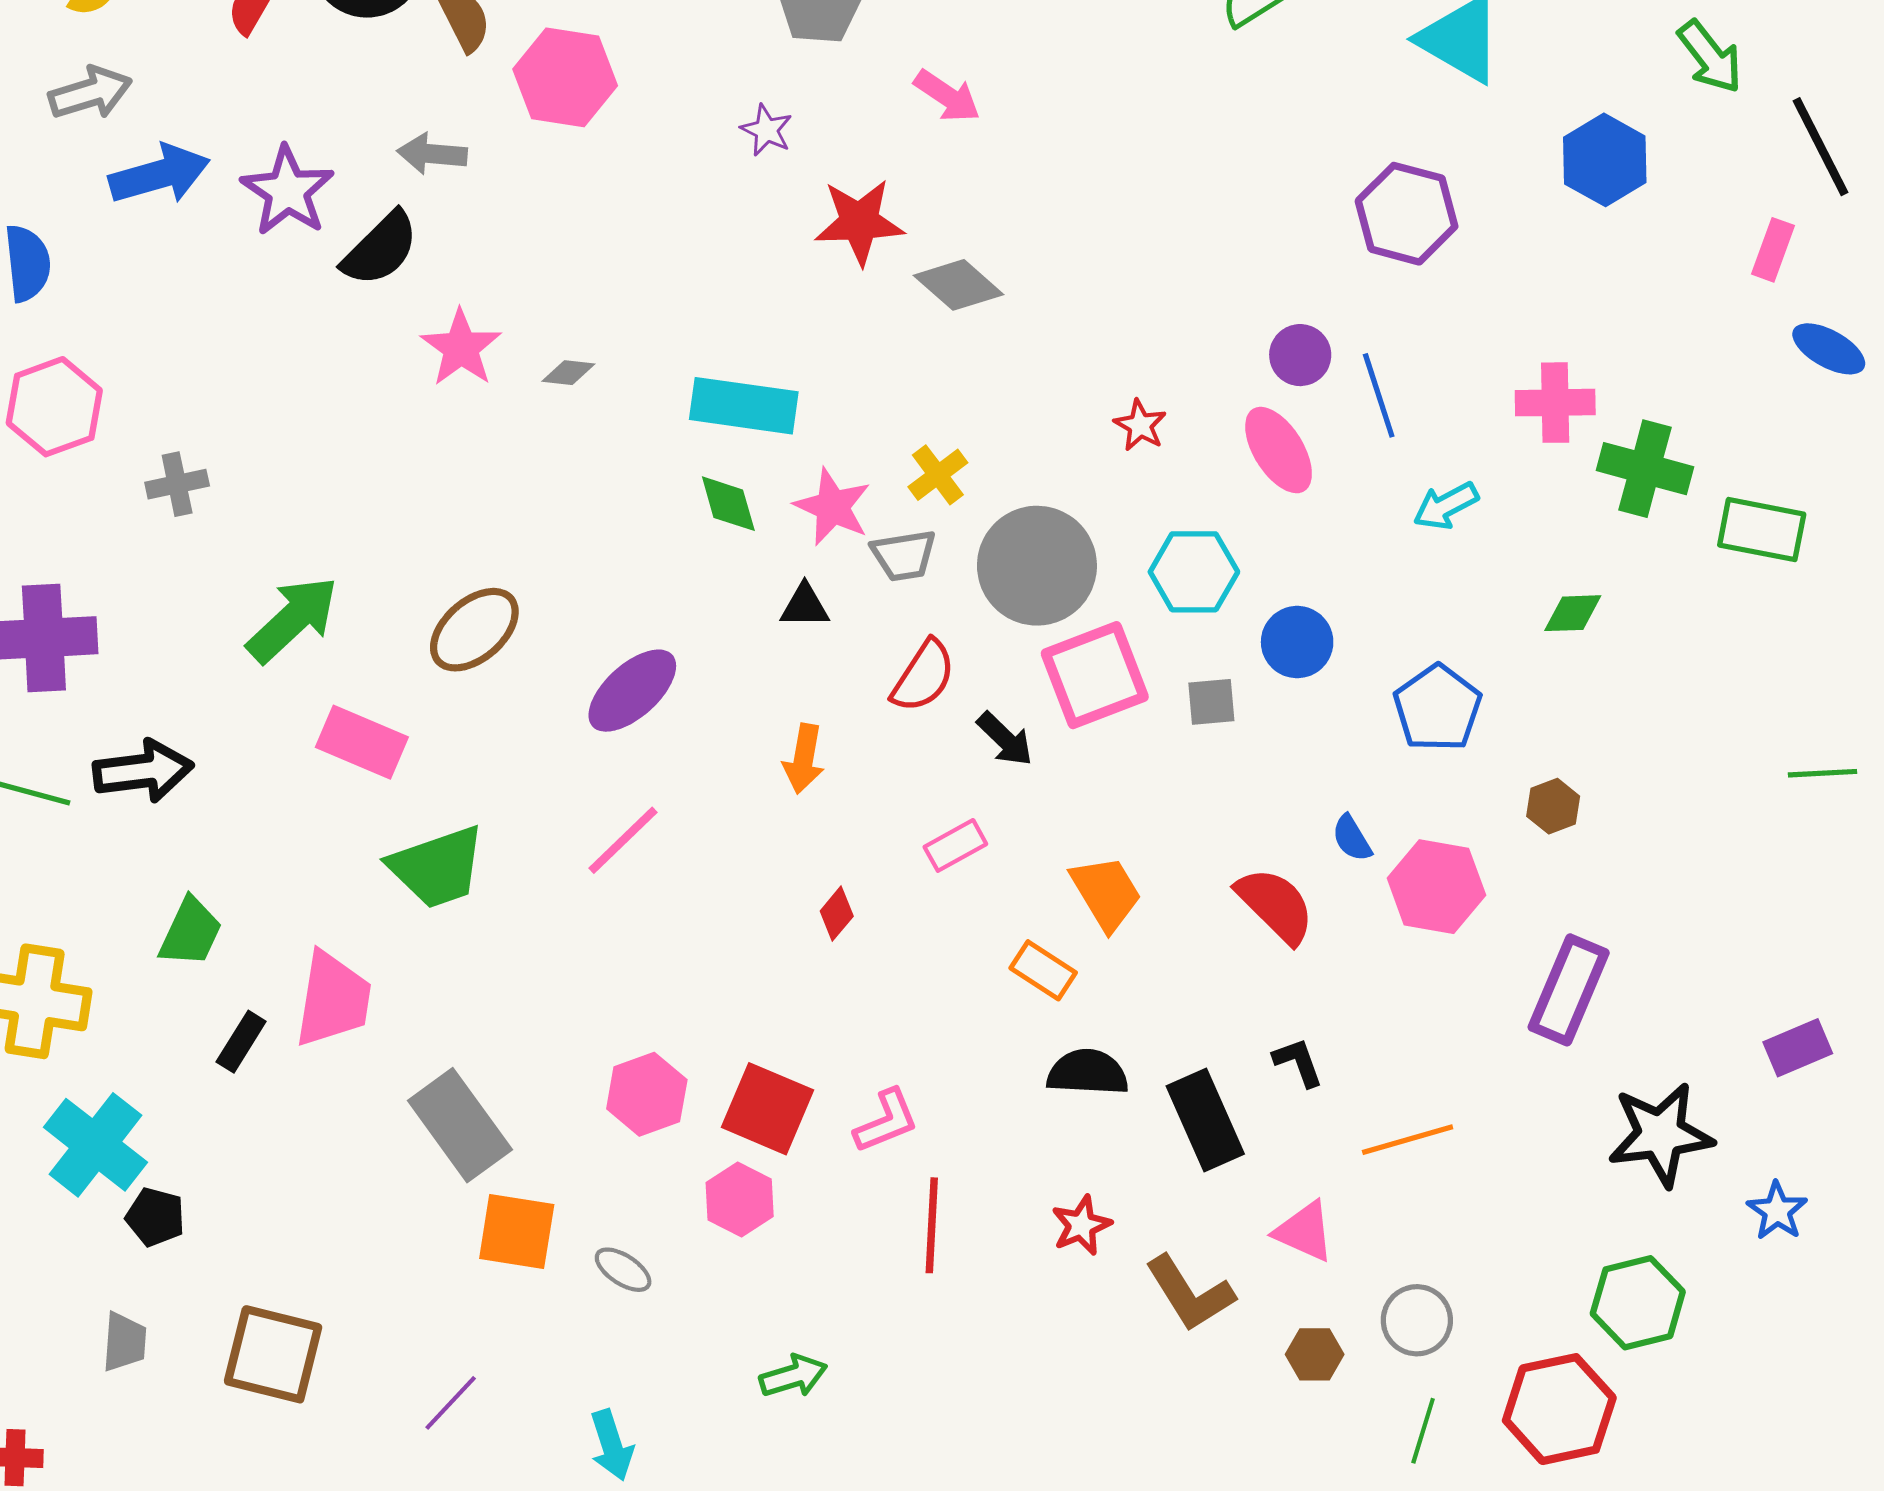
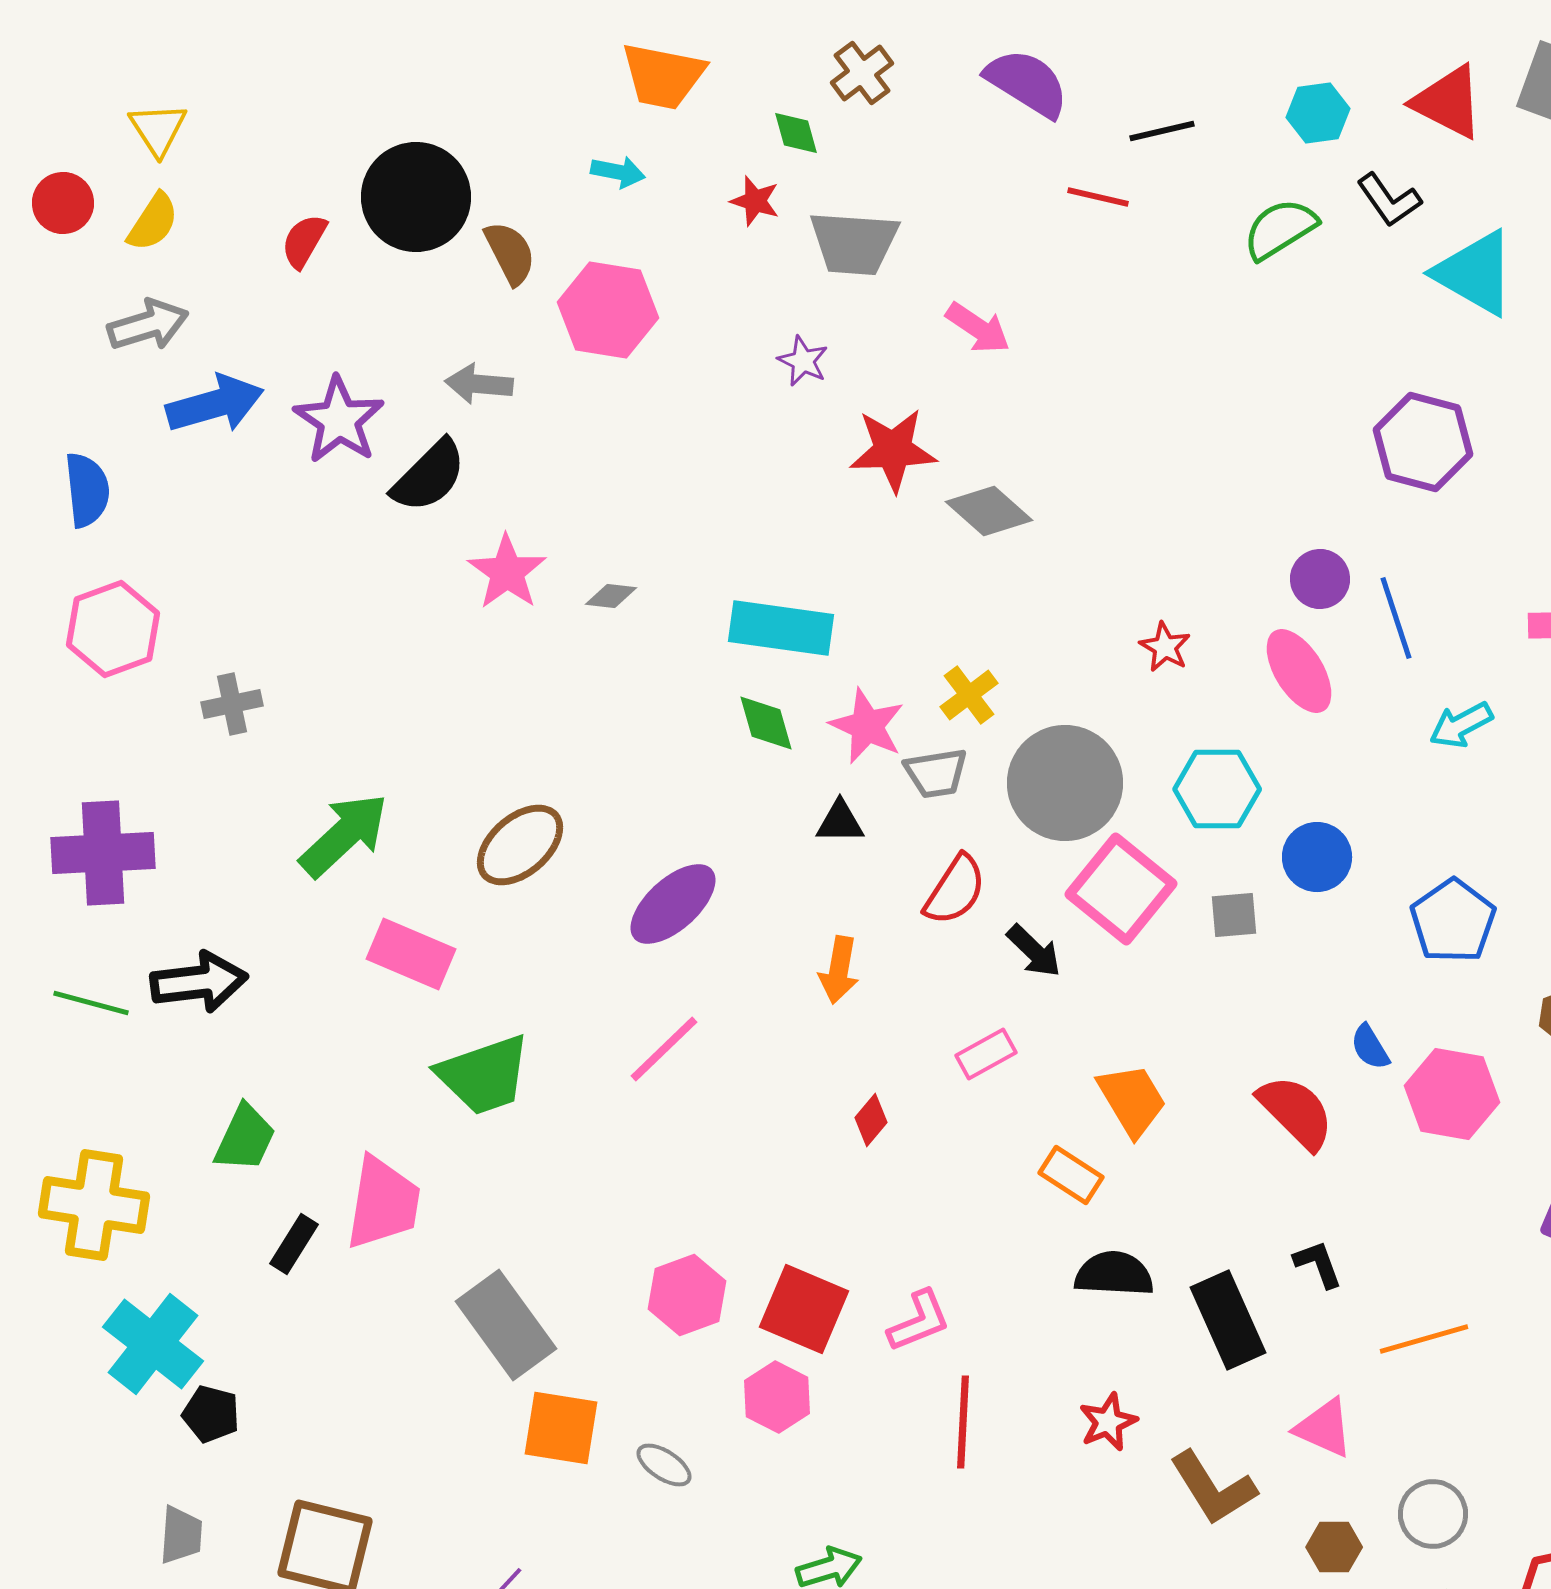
pink square: (1095, 675) -> (1121, 889), turned -30

